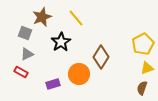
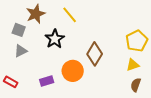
yellow triangle: (147, 68) -> (133, 65), moved
red rectangle: (21, 72) -> (11, 82), moved

